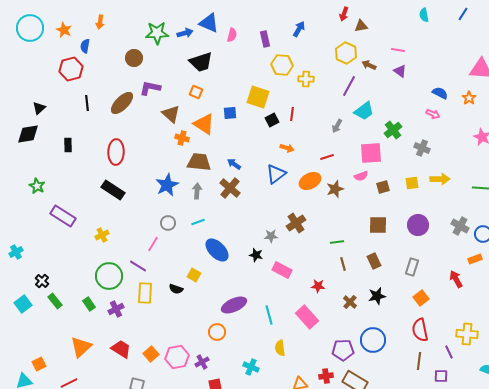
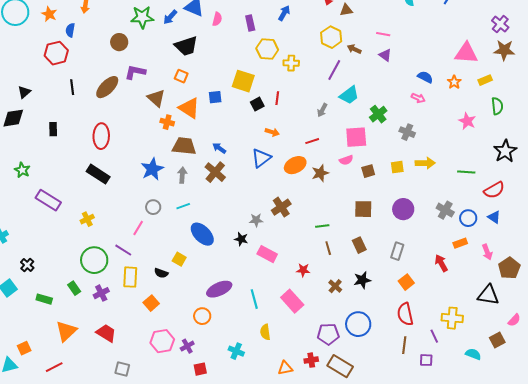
blue arrow: (185, 33) -> (170, 17), turned 147
green rectangle: (55, 301) -> (44, 299), moved, turned -35
orange square: (151, 354) -> (151, 303), moved

